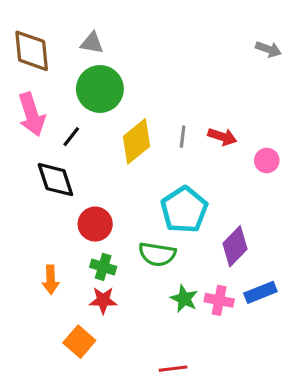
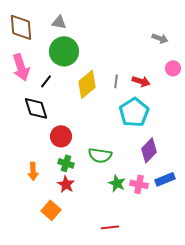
gray arrow: (268, 49) -> (160, 38), moved
pink circle: (267, 160) -> (173, 68), moved
cyan pentagon: (184, 210) -> (134, 112), moved
red star: (103, 300) -> (66, 184), turned 30

